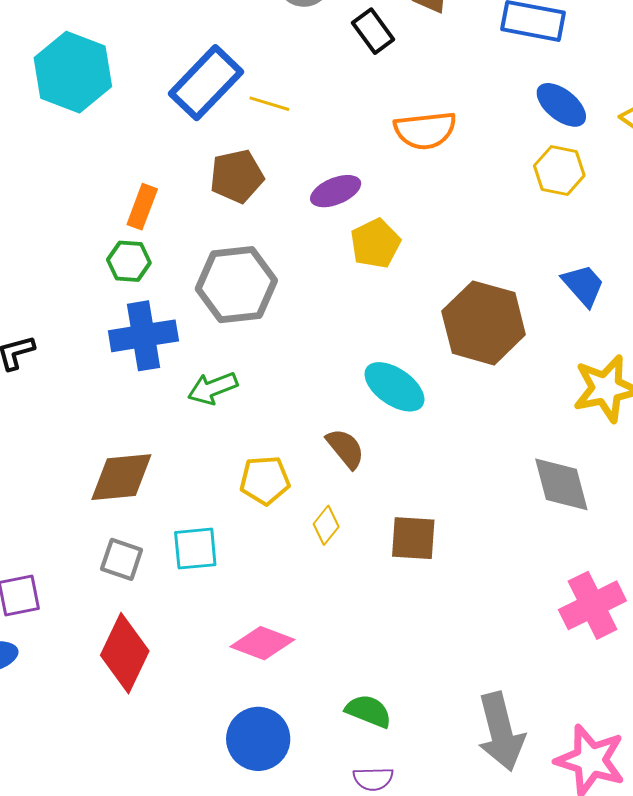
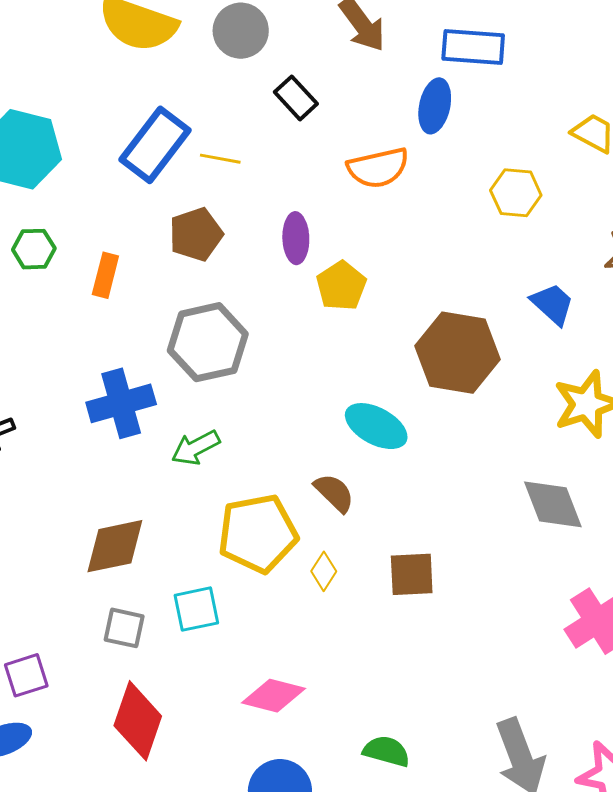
black rectangle: (373, 31) -> (296, 98), moved
blue ellipse: (561, 105) -> (435, 106), moved, turned 70
purple ellipse: (336, 191) -> (296, 238), turned -63
green hexagon: (129, 261) -> (34, 249), moved
yellow pentagon: (265, 480) -> (258, 533), size x1.6

